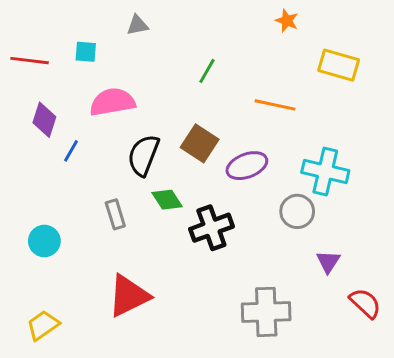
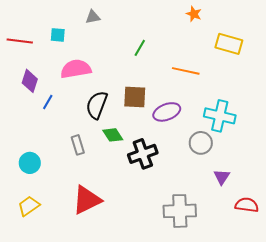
brown square: (200, 143) -> (135, 97), turned -30
red semicircle: (365, 303) -> (247, 205), turned -35
yellow trapezoid: (43, 325) -> (29, 206), moved

